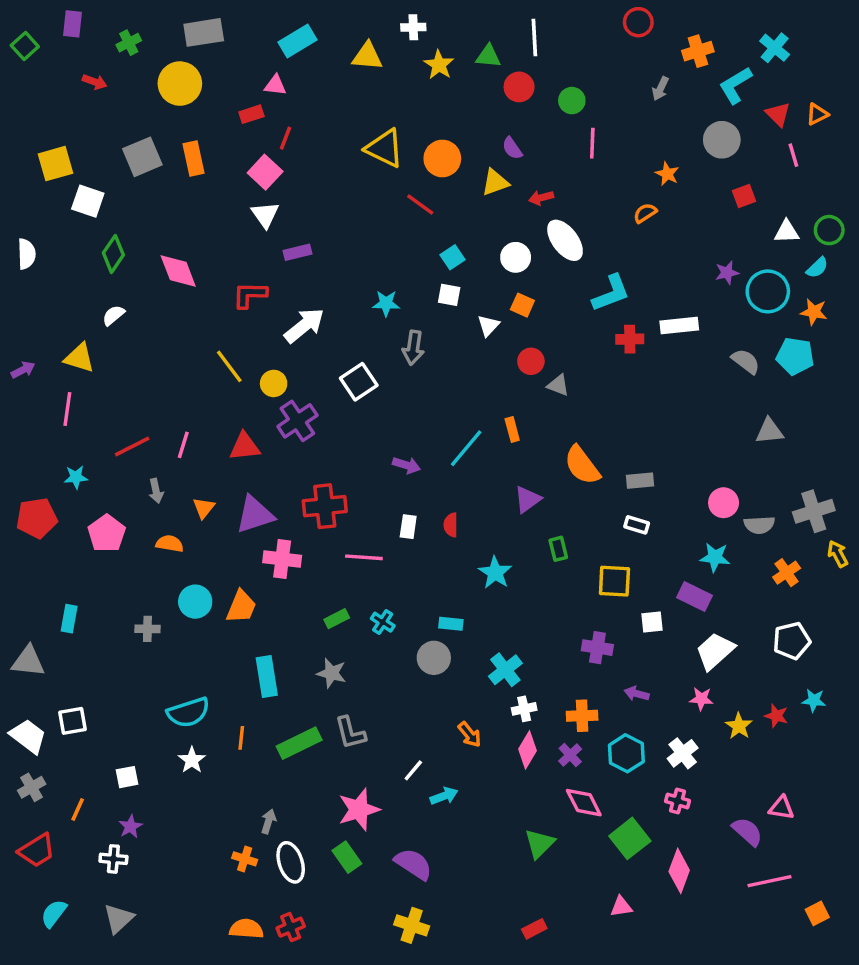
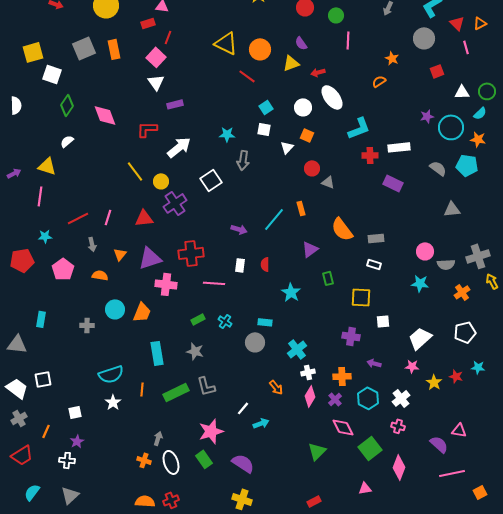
purple rectangle: (695, 596) -> (393, 183), moved

